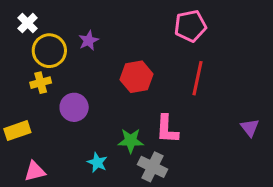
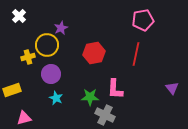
pink pentagon: (190, 26) -> (143, 20), moved
yellow circle: (49, 51) -> (47, 45), moved
cyan star: (97, 163) -> (56, 98), moved

